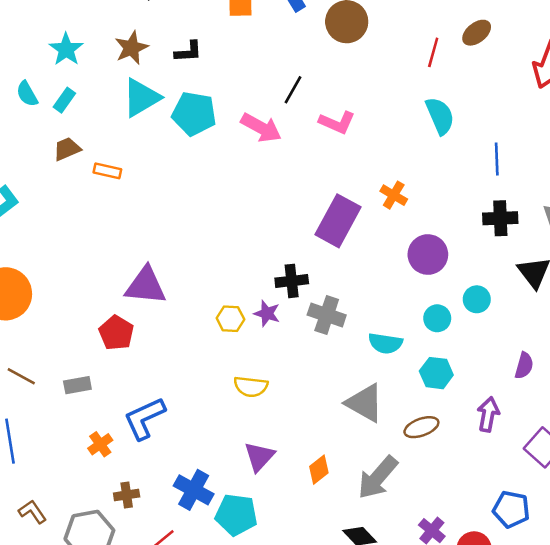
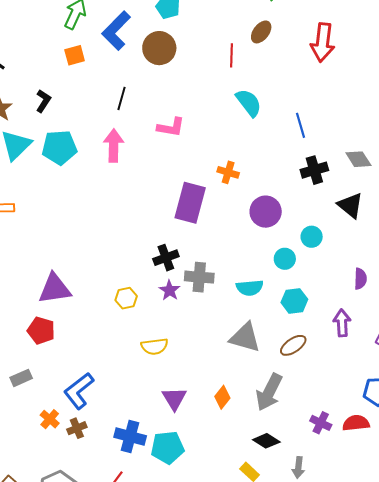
black L-shape: (188, 52) -> (43, 101), turned -40
black line: (293, 90) -> (122, 98), moved
pink arrow: (261, 128) -> (114, 146), turned -104
purple star: (267, 313) -> (170, 290), moved, turned 30
brown cross: (127, 495) -> (77, 428), moved

